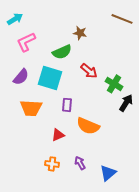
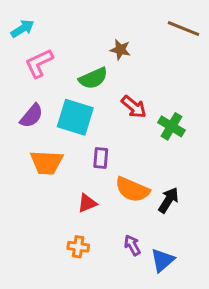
black arrow: (126, 103) -> (168, 200), moved
purple arrow: (80, 163) -> (132, 245), moved

